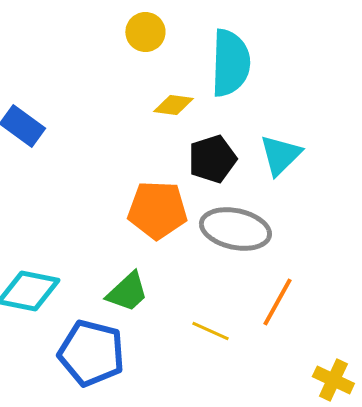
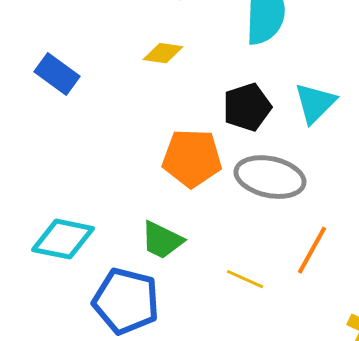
yellow diamond: (173, 105) -> (163, 53), moved
green trapezoid: (127, 292) -> (162, 240), turned 69

